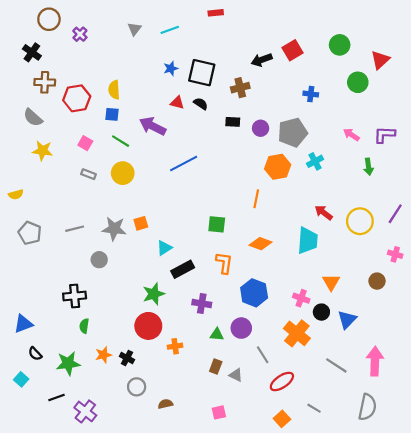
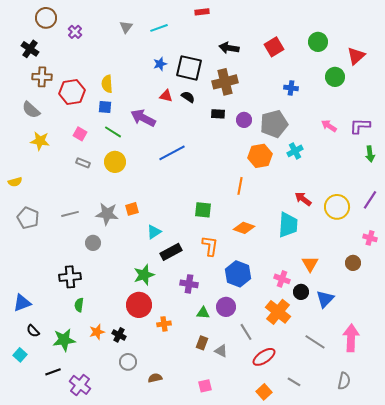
black arrow: (262, 60) -> (229, 48), moved, turned 30
brown cross: (240, 88) -> (225, 82), size x1.4
green arrow: (368, 167) -> (370, 154), moved
gray semicircle: (367, 407) -> (344, 381), size x0.7

